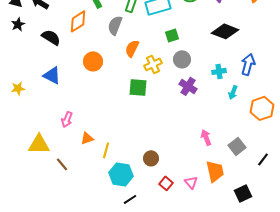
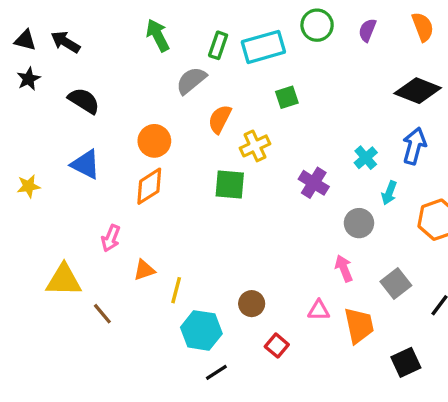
orange diamond: (78, 21) -> (149, 186), moved
gray semicircle: (115, 25) -> (191, 81), turned 30
black diamond: (225, 31) -> (418, 91), moved
gray circle: (182, 59) -> (359, 223), moved
cyan cross: (219, 71) -> (366, 158), turned -32
pink triangle: (191, 182) -> (319, 310), moved, turned -48

